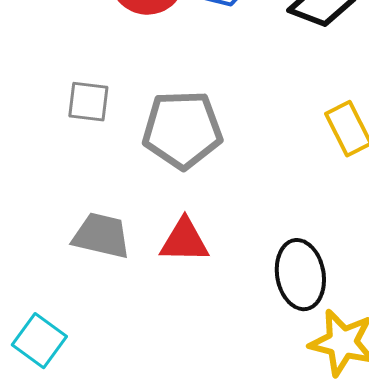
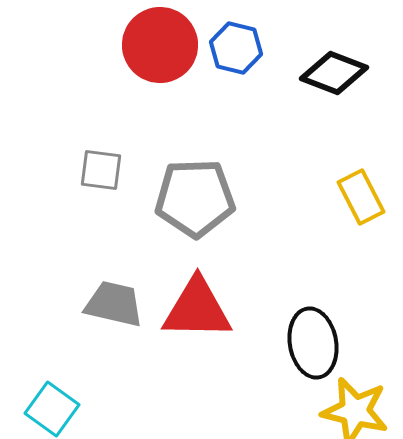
red triangle: (184, 241) -> (197, 309), size x1.4

